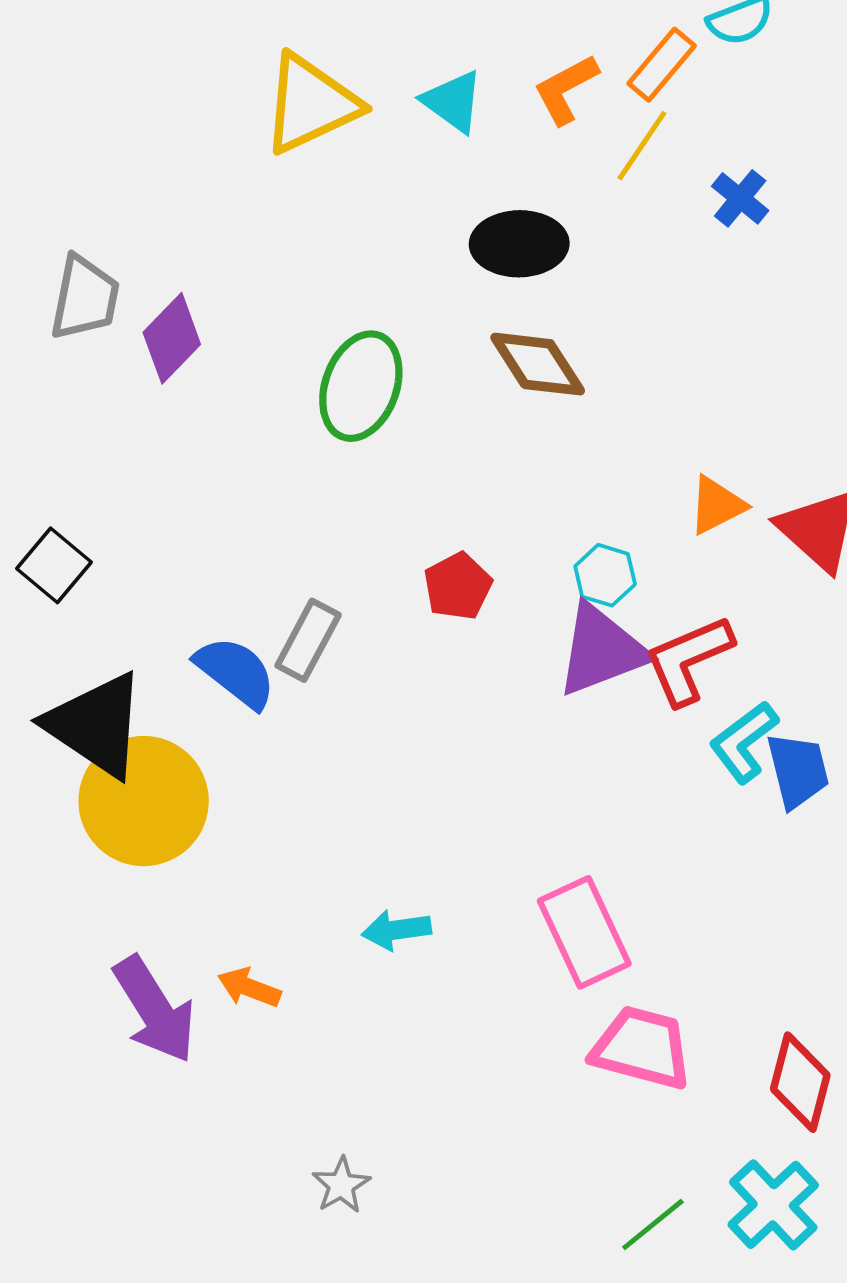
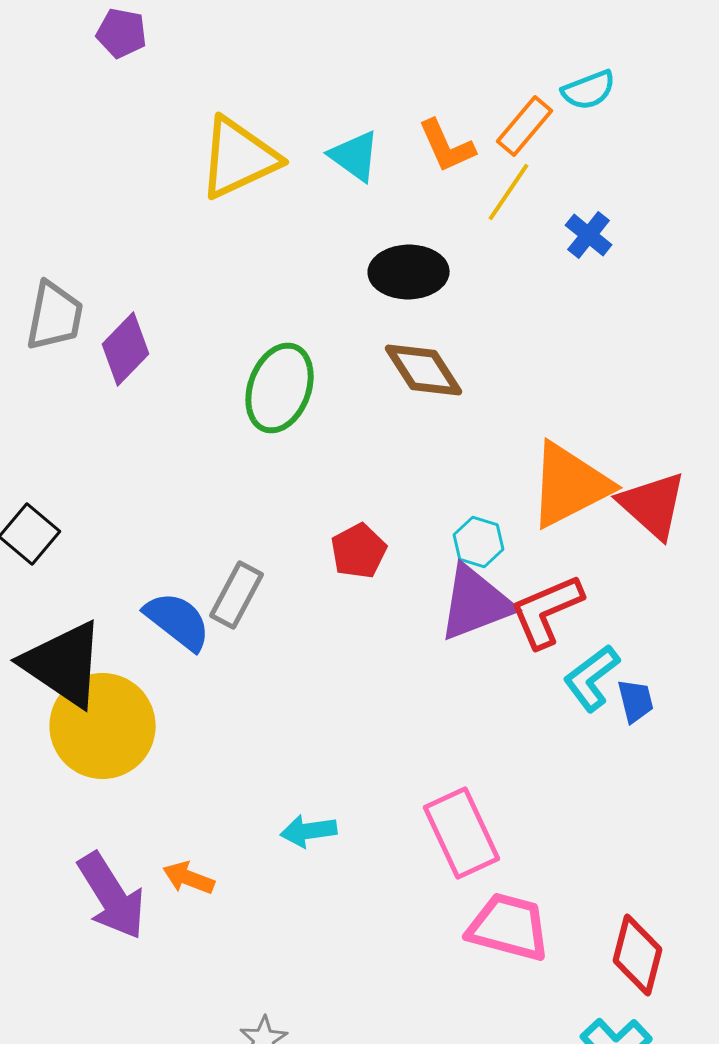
orange L-shape: (566, 89) -> (447, 146), turned -86
orange triangle: (717, 505) -> (570, 485), size x1.8
blue trapezoid: (798, 770) -> (636, 701), size x0.7

